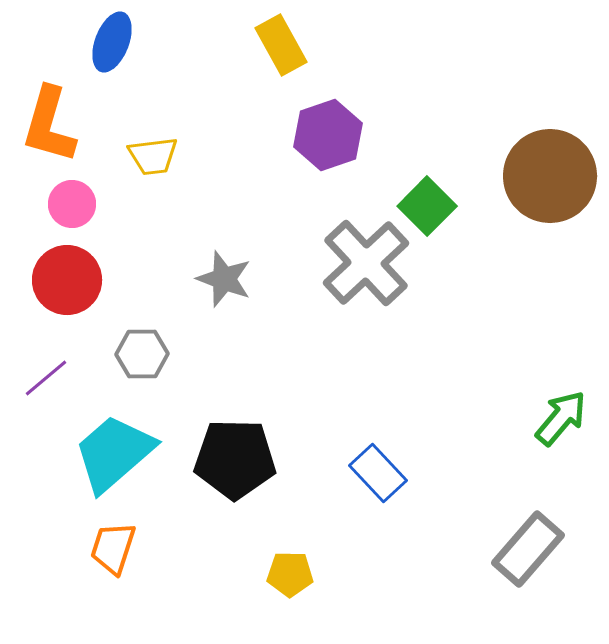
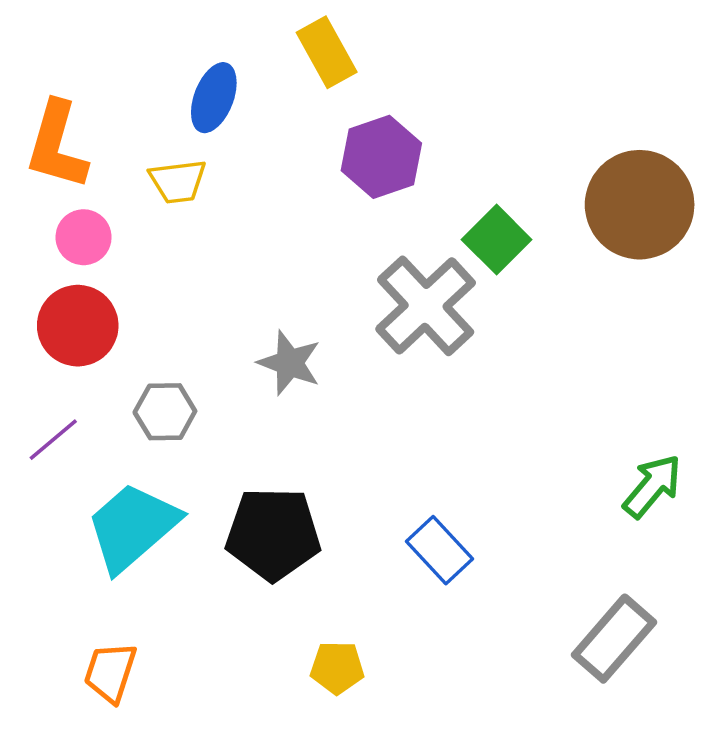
blue ellipse: (112, 42) -> (214, 98), moved
gray star: (224, 279) -> (289, 363), moved
orange trapezoid: (113, 548) -> (110, 672), moved

